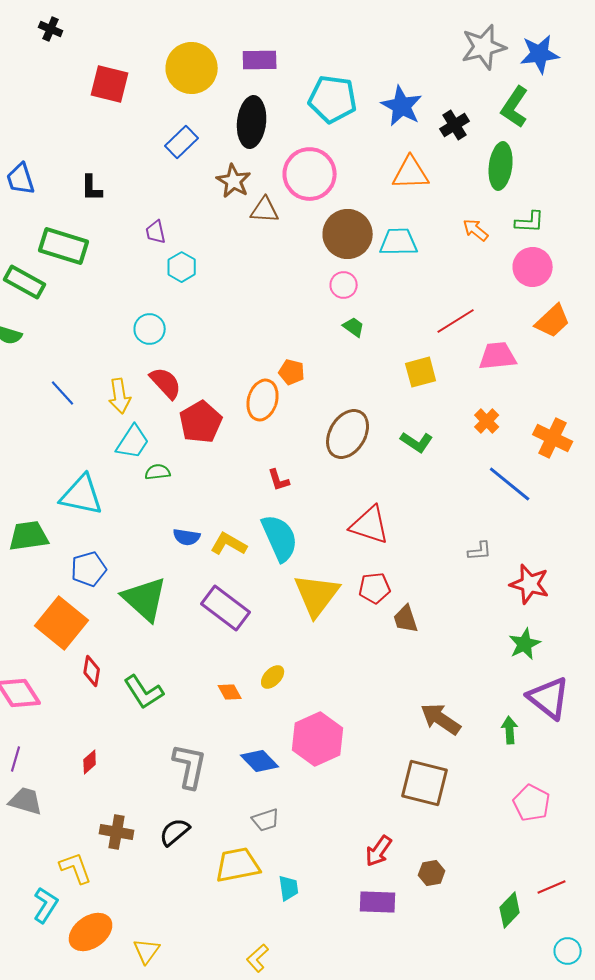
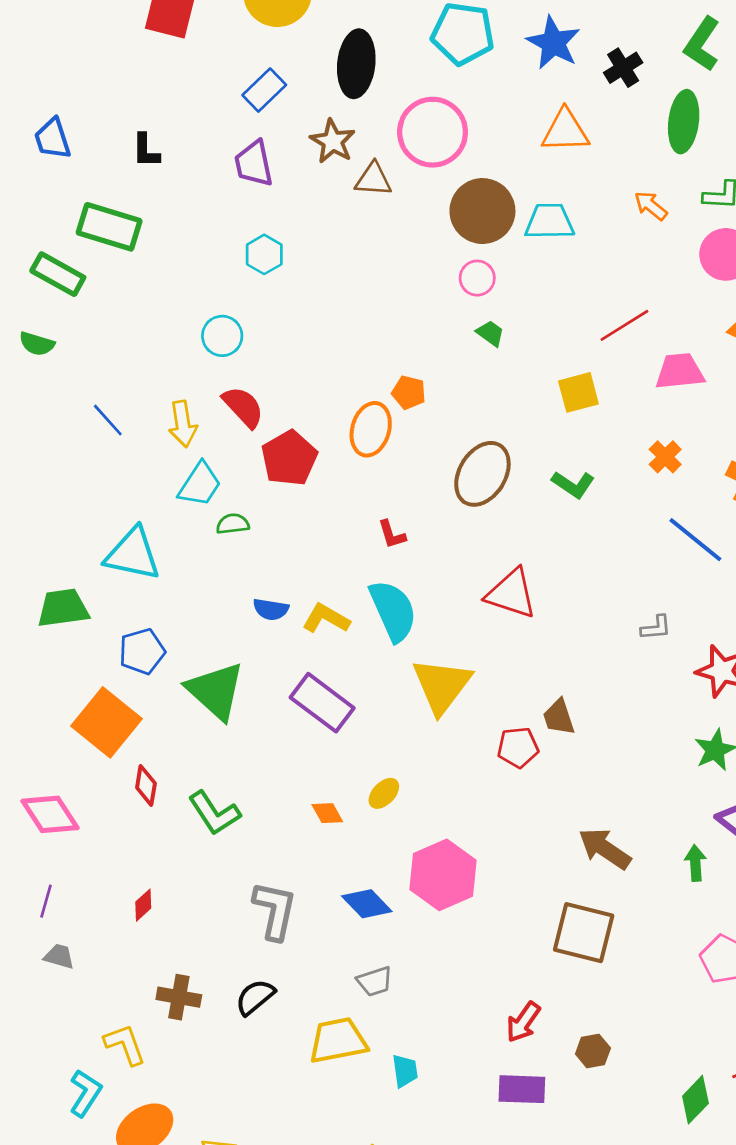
purple trapezoid: (156, 232) -> (254, 164), moved, size x1.5
red pentagon: (375, 588) -> (518, 747), moved
gray trapezoid: (26, 801) -> (59, 956), size x0.7

